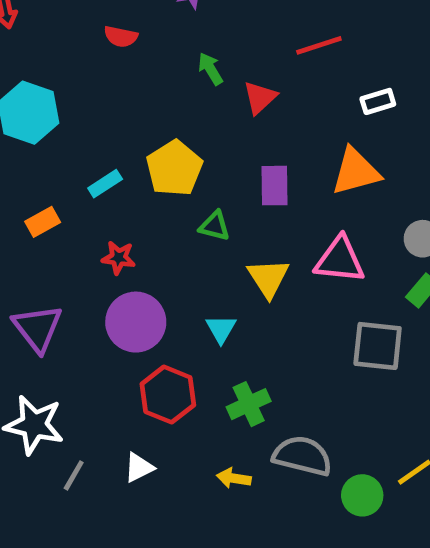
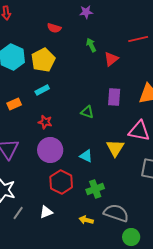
yellow pentagon: (174, 168) -> (43, 60), moved
yellow triangle: (268, 278) -> (115, 148), moved
cyan triangle: (221, 329) -> (86, 156), turned -40
green circle: (362, 495) -> (131, 237), moved

